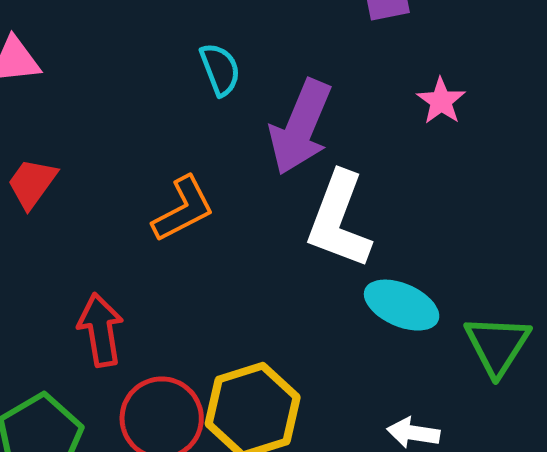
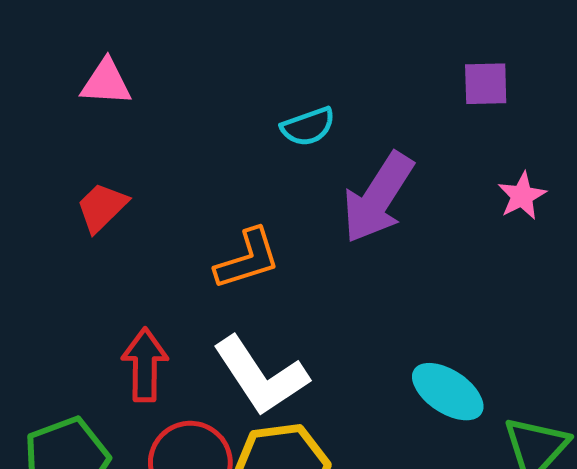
cyan semicircle: (220, 69) -> (308, 127), turned 82
white L-shape: (339, 220) -> (261, 376), moved, turned -64

